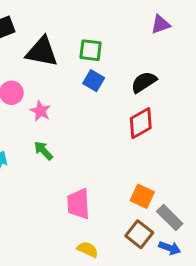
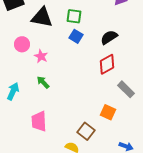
pink trapezoid: (78, 204) -> (39, 121), moved
gray rectangle: (170, 218) -> (126, 89), moved
brown square: (139, 234) -> (86, 131), moved

